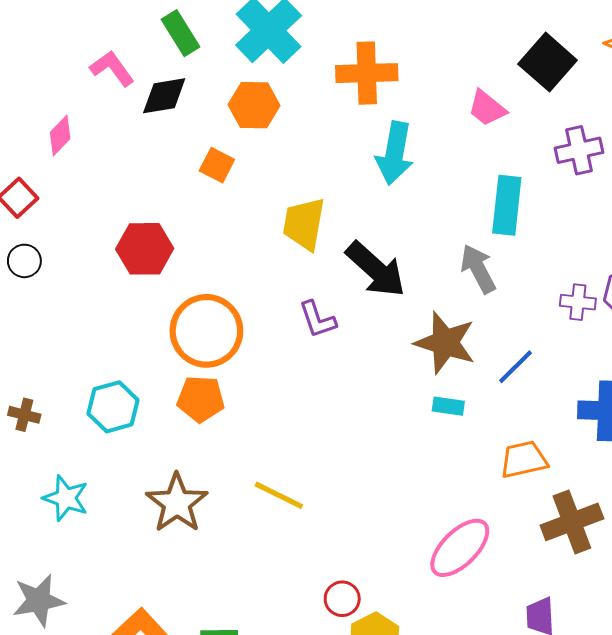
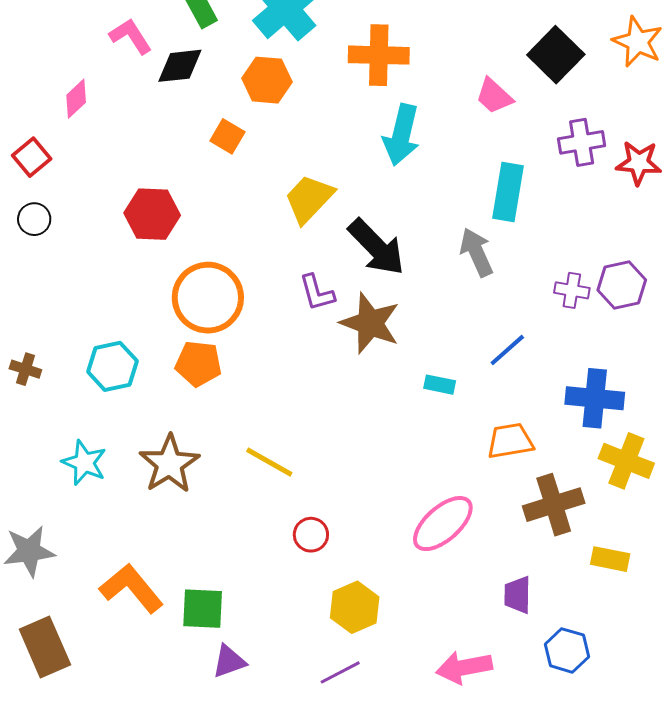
yellow trapezoid: (304, 224) -> (309, 199), turned 30
brown star: (445, 343) -> (370, 323), moved
cyan star: (66, 498) -> (84, 463), moved
red circle: (342, 599) -> (311, 535), moved

